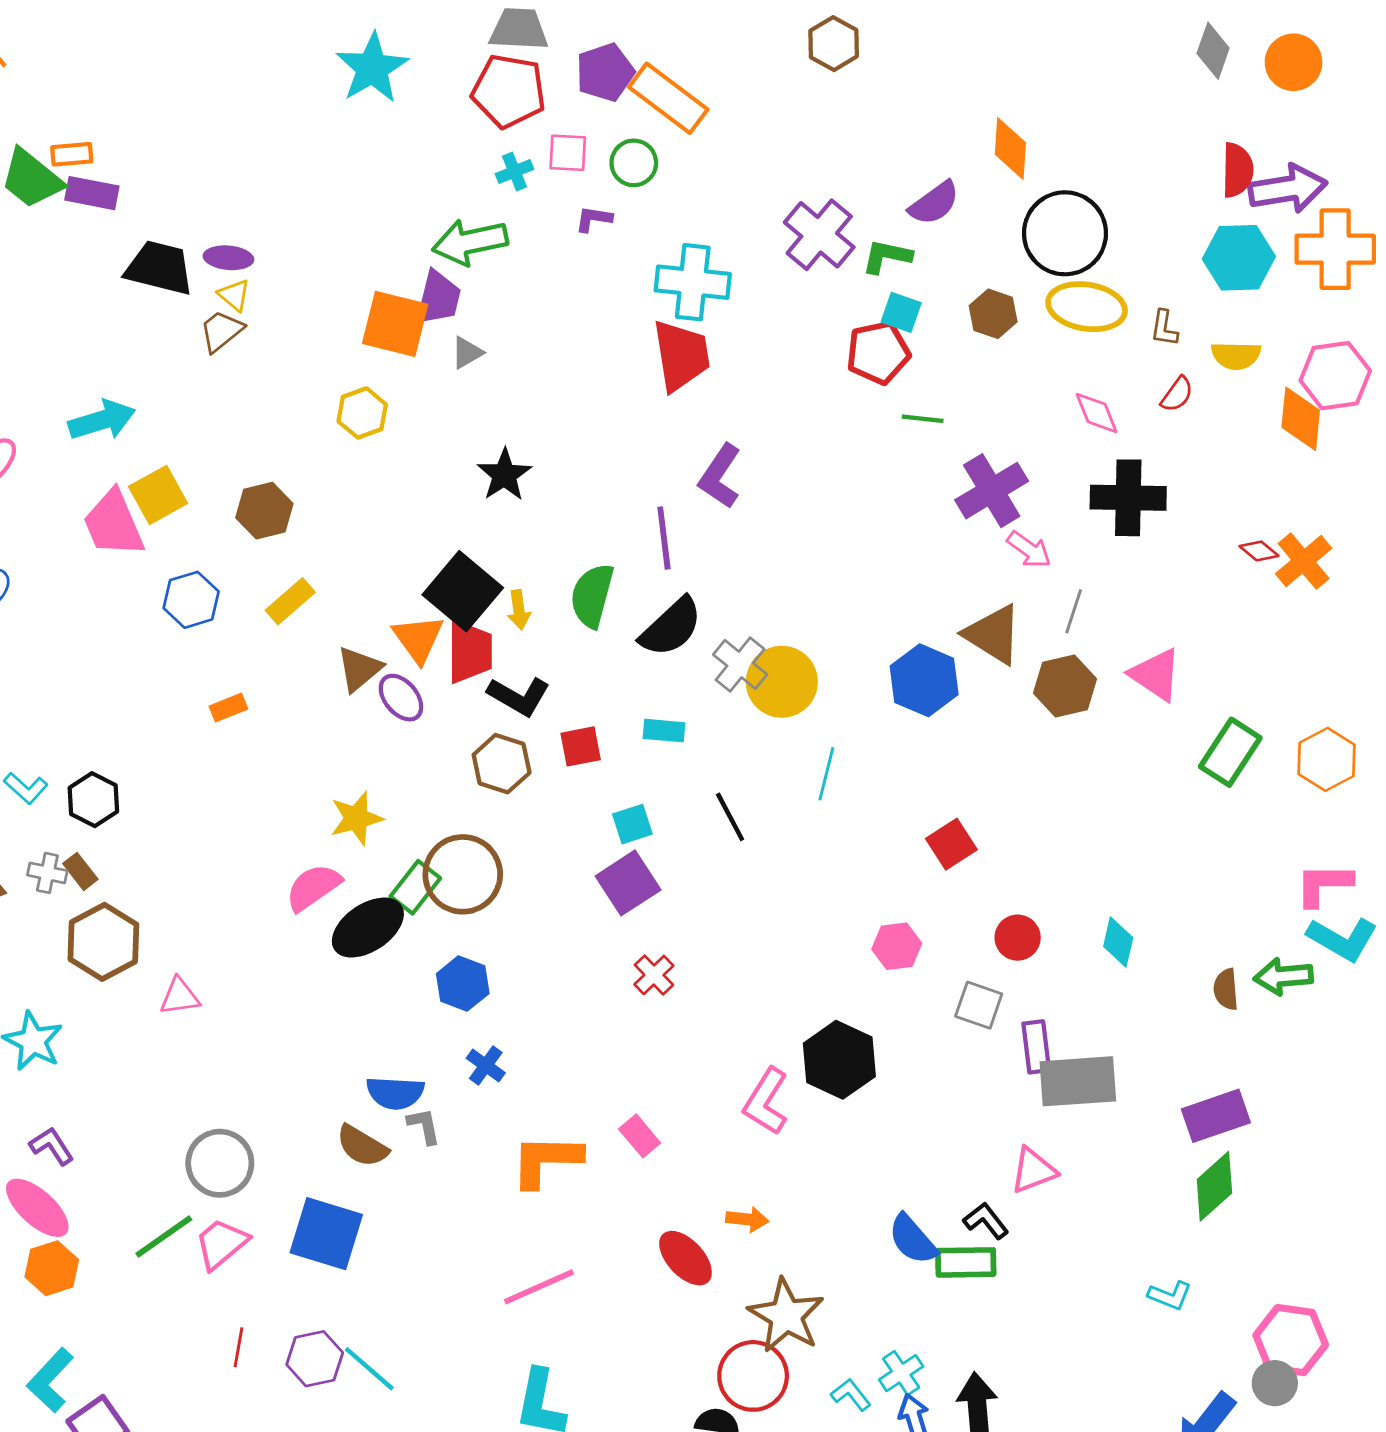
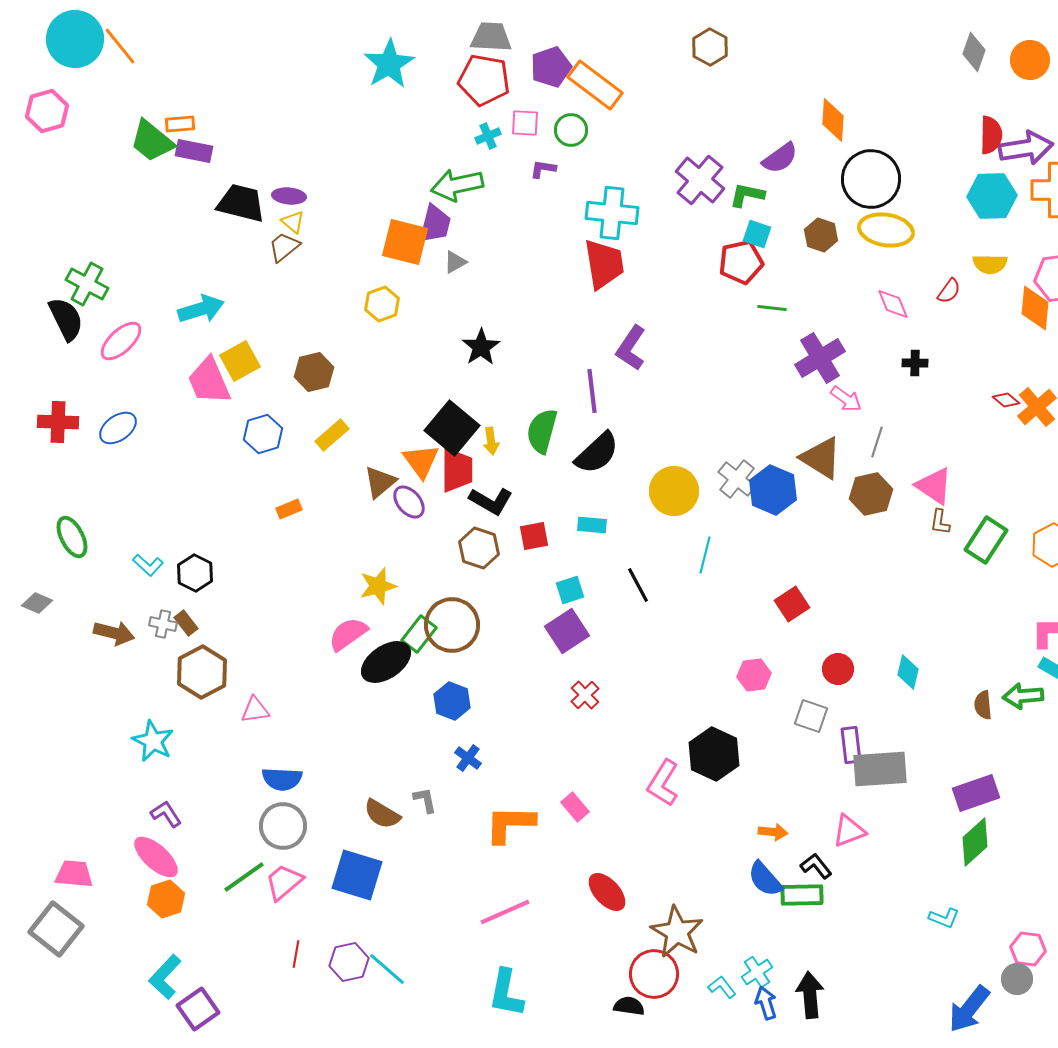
brown L-shape: (1164, 328) -> (940, 522), moved
black cross: (1128, 498) -> (915, 363), size x0.5
gray cross: (740, 665) -> (737, 479), moved
blue semicircle: (395, 1093) -> (282, 779), moved
orange arrow: (747, 1219) -> (773, 832), moved
pink hexagon: (1291, 1340) -> (1028, 949), size x0.7

